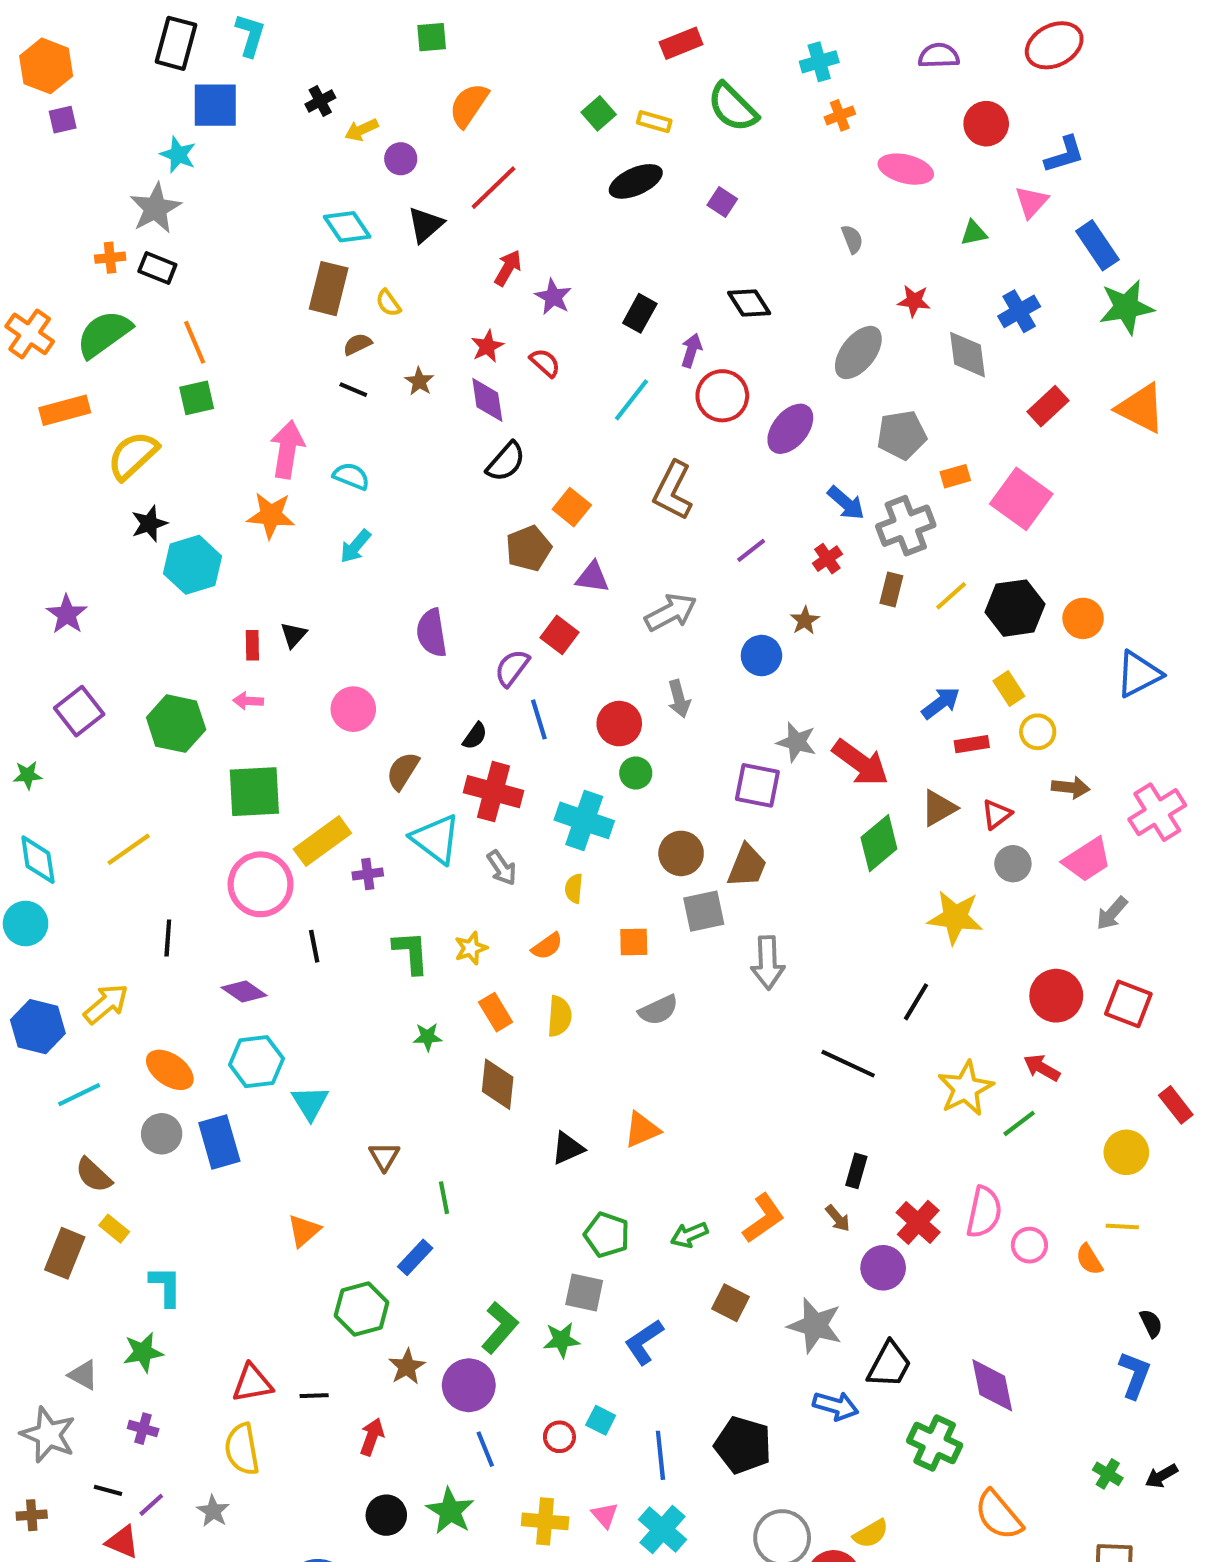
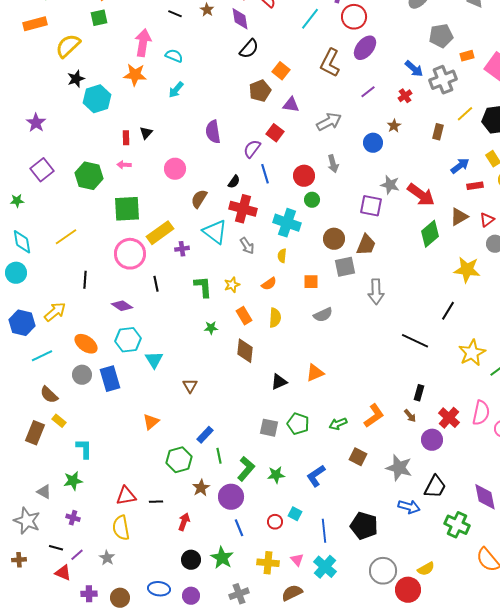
purple ellipse: (790, 429) -> (365, 48), moved
brown rectangle: (891, 590) -> (438, 132), moved
green line: (444, 1198) -> (219, 456), moved
gray square: (584, 1292) -> (269, 428), moved

